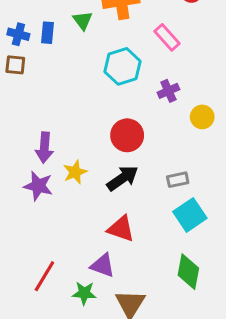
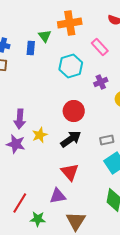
blue rectangle: (47, 33) -> (31, 48), moved
red triangle: (121, 229) -> (70, 172), turned 30
purple triangle: (103, 266) -> (58, 196), turned -30
green star: (84, 293) -> (38, 219), moved

